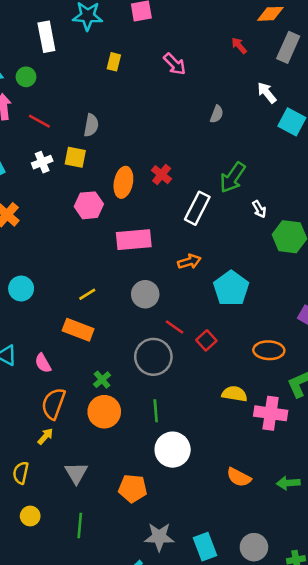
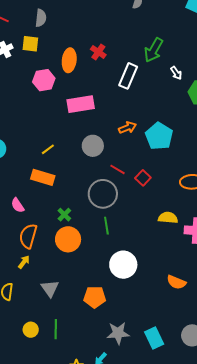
orange arrow: (189, 262) -> (128, 128), moved
green line: (156, 411) -> (106, 226), moved
yellow circle: (30, 516) -> (31, 330), moved

